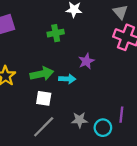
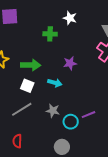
cyan arrow: (67, 79) -> (55, 83), moved
purple line: (121, 115) -> (89, 115), turned 48

